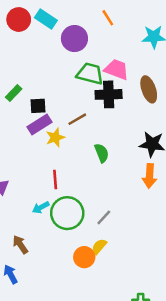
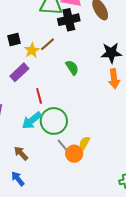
purple rectangle: (40, 125) -> (19, 72), moved
yellow star: (55, 138) -> (32, 50), moved
cyan arrow: (41, 207) -> (32, 121), size x1.5
gray line: (104, 217) -> (63, 145), moved, turned -72

